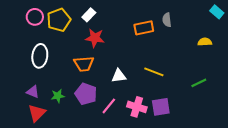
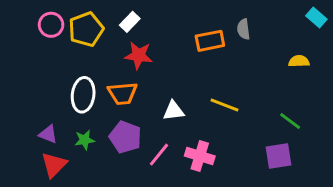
white ellipse: (40, 56) -> (83, 95), moved
green line: (199, 83) -> (290, 121), turned 63
purple square: (161, 107) -> (278, 156), moved

